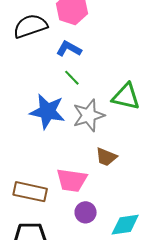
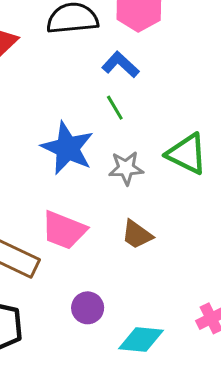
gray star: (89, 115) -> (126, 168), size x0.7
pink trapezoid: (72, 180) -> (64, 230), moved

